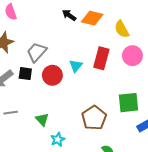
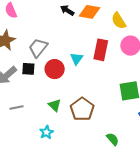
brown pentagon: (94, 118) -> (82, 109), moved
green triangle: (42, 119) -> (55, 105), moved
cyan star: (58, 139) -> (46, 132), moved

